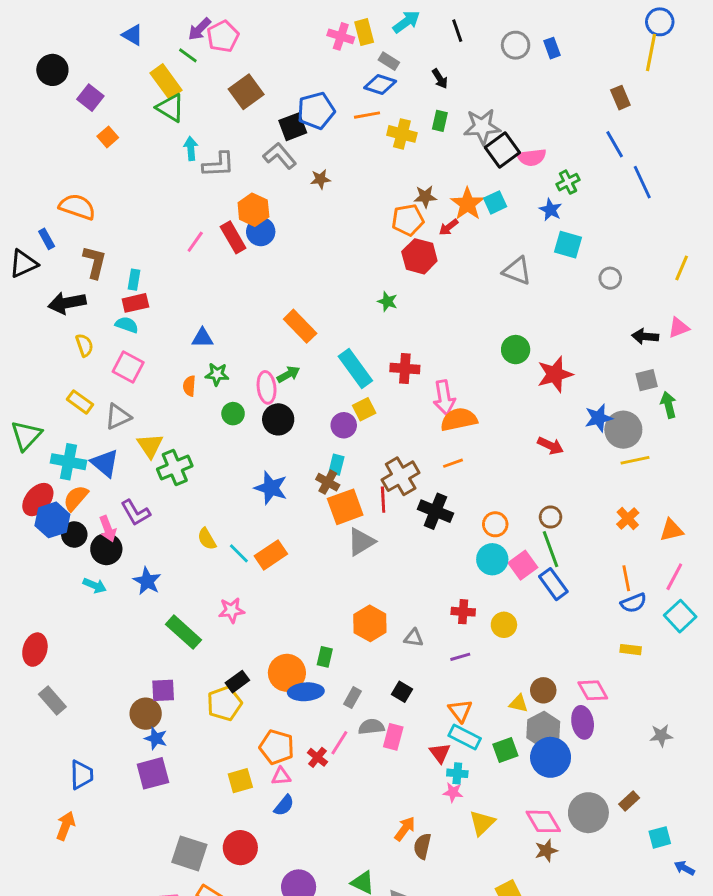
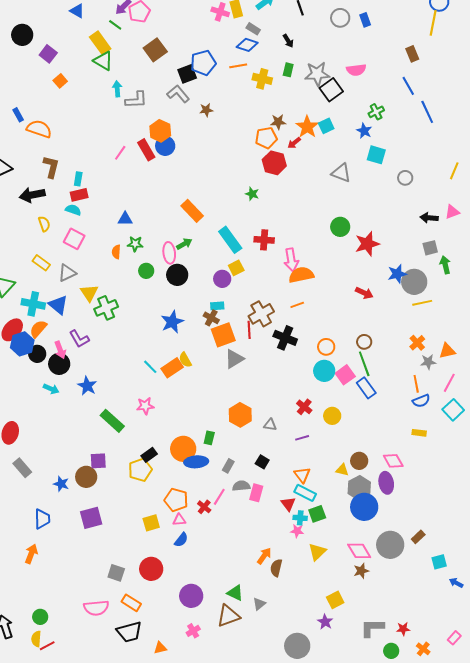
pink semicircle: (532, 157) -> (356, 70), moved
blue rectangle: (47, 239) -> (18, 115), moved
cyan rectangle: (336, 465) -> (217, 306), turned 72
blue star: (271, 488) -> (172, 322), turned 30
yellow semicircle: (207, 539) -> (185, 360), moved
red cross: (463, 612) -> (304, 407), turned 35
gray star: (661, 735) -> (428, 362), moved
blue star: (156, 738) -> (61, 484), moved
green square: (505, 750) -> (317, 514), moved
gray square: (189, 853) -> (116, 573), size x0.7

